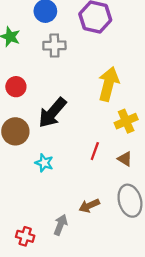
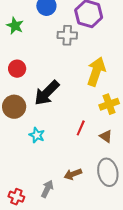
gray cross: (54, 45) -> (67, 35), moved

